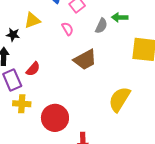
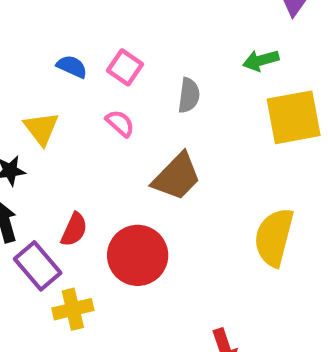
green arrow: (120, 17) -> (261, 60), moved
yellow triangle: (32, 20) -> (41, 128), turned -30
red circle: (55, 118) -> (138, 255), moved

